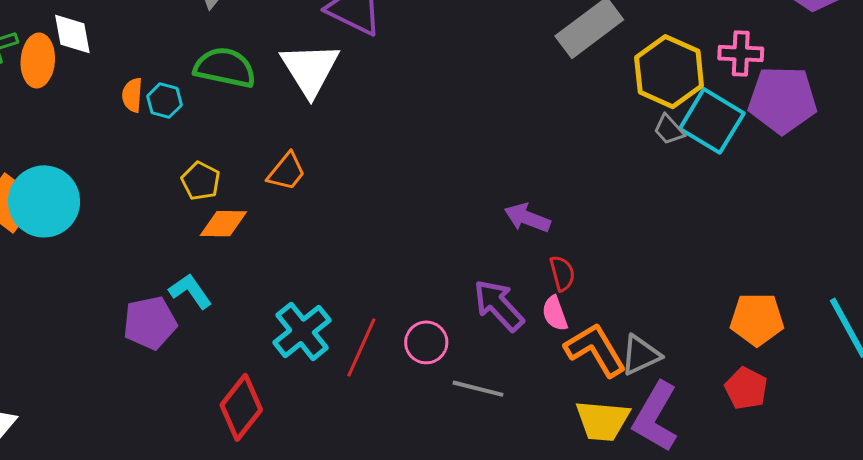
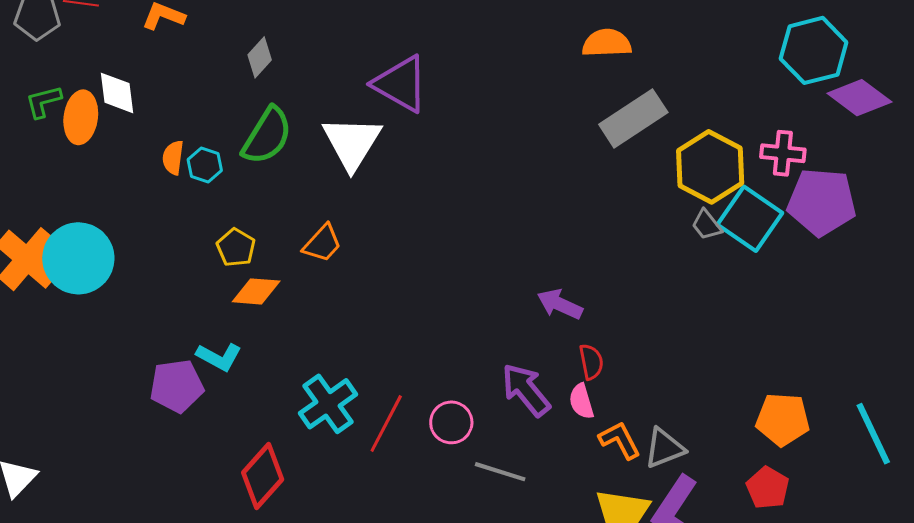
green semicircle: (225, 68) -> (267, 136), turned 106
cyan L-shape: (190, 291) -> (219, 357), turned 150
orange L-shape: (595, 350) -> (620, 440), size x0.7

